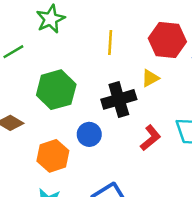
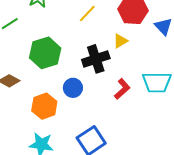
yellow line: (110, 43) -> (87, 13), turned 42

